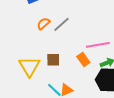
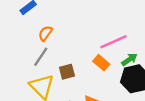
gray line: (62, 24) -> (41, 57), moved

